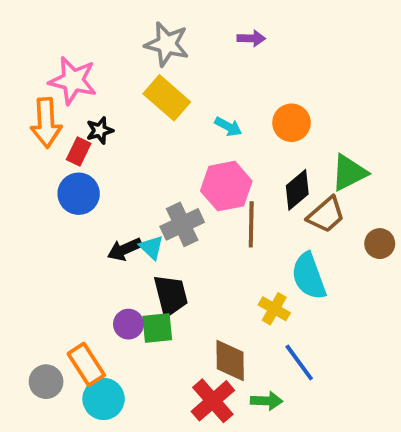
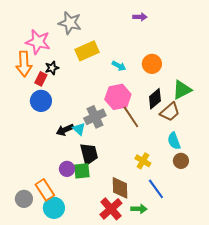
purple arrow: (251, 38) -> (140, 17), moved
gray star: (167, 44) -> (70, 23), moved
yellow rectangle: (167, 98) -> (87, 51), turned -65
brown line: (251, 224) -> (131, 117), turned -35
brown circle: (380, 244) -> (181, 161), moved
cyan semicircle: (309, 276) -> (174, 141), moved, size x0.7

